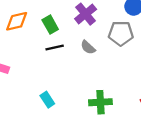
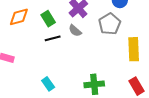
gray pentagon: (121, 33) -> (110, 24), turned -30
gray semicircle: (88, 47) -> (75, 31), moved

